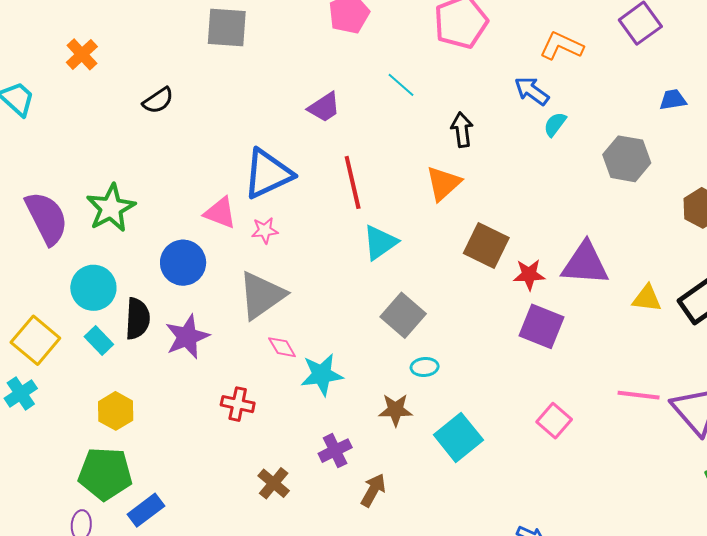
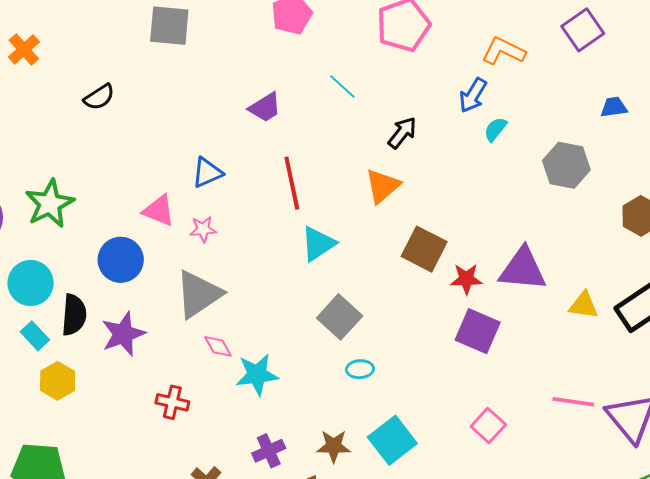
blue arrow: (532, 91) -> (473, 95), turned -96
black arrow: (462, 130) -> (402, 133), turned 44
blue triangle: (268, 174) -> (207, 173), size x0.6
brown star: (396, 410) -> (334, 446), moved
yellow hexagon: (116, 411) -> (58, 381), moved

